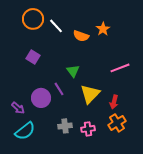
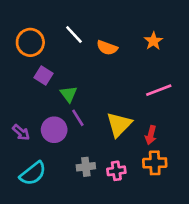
orange circle: (33, 19) -> (30, 42), moved
orange star: (103, 29) -> (153, 41), moved
green triangle: (73, 71) -> (69, 94), moved
purple arrow: (18, 108) -> (21, 132), moved
orange cross: (117, 123) -> (155, 163), turned 30

